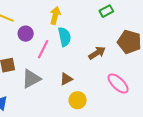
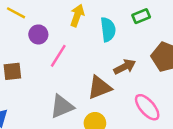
cyan semicircle: (65, 37) -> (108, 29), moved
gray triangle: (31, 79) -> (62, 107), moved
brown triangle: (66, 79) -> (99, 87), moved, size x1.5

